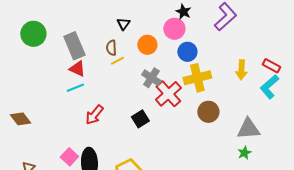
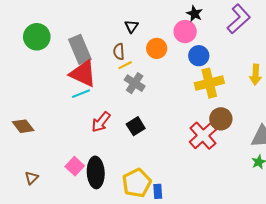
red triangle: (77, 69) -> (83, 74), size x1.6
gray cross: (151, 78) -> (135, 83), moved
red cross: (168, 94) -> (203, 136), moved
black square: (140, 119) -> (136, 126), moved

